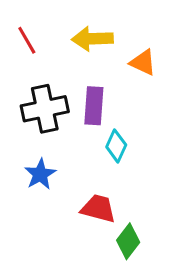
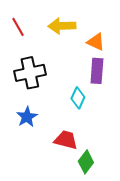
purple rectangle: (94, 106) -> (97, 71), moved

